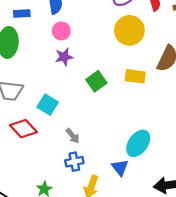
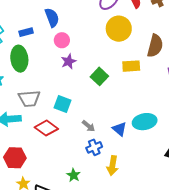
cyan ellipse: (138, 143) -> (145, 122), turned 55
blue triangle: (120, 168) -> (119, 129), moved

